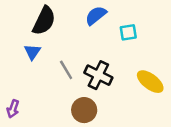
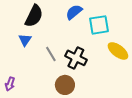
cyan square: (128, 32) -> (99, 25), size x1.5
yellow ellipse: (150, 82) -> (118, 51), moved

